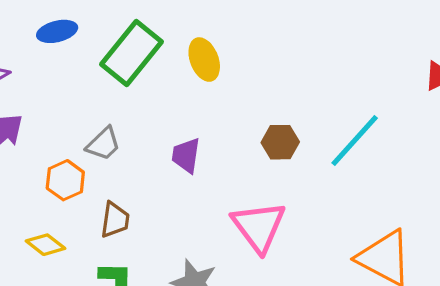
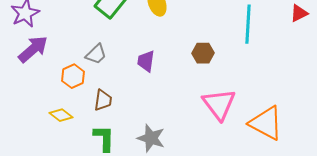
cyan line: (355, 141) -> (248, 24), moved, turned -39
pink triangle: (259, 226) -> (219, 104), moved

